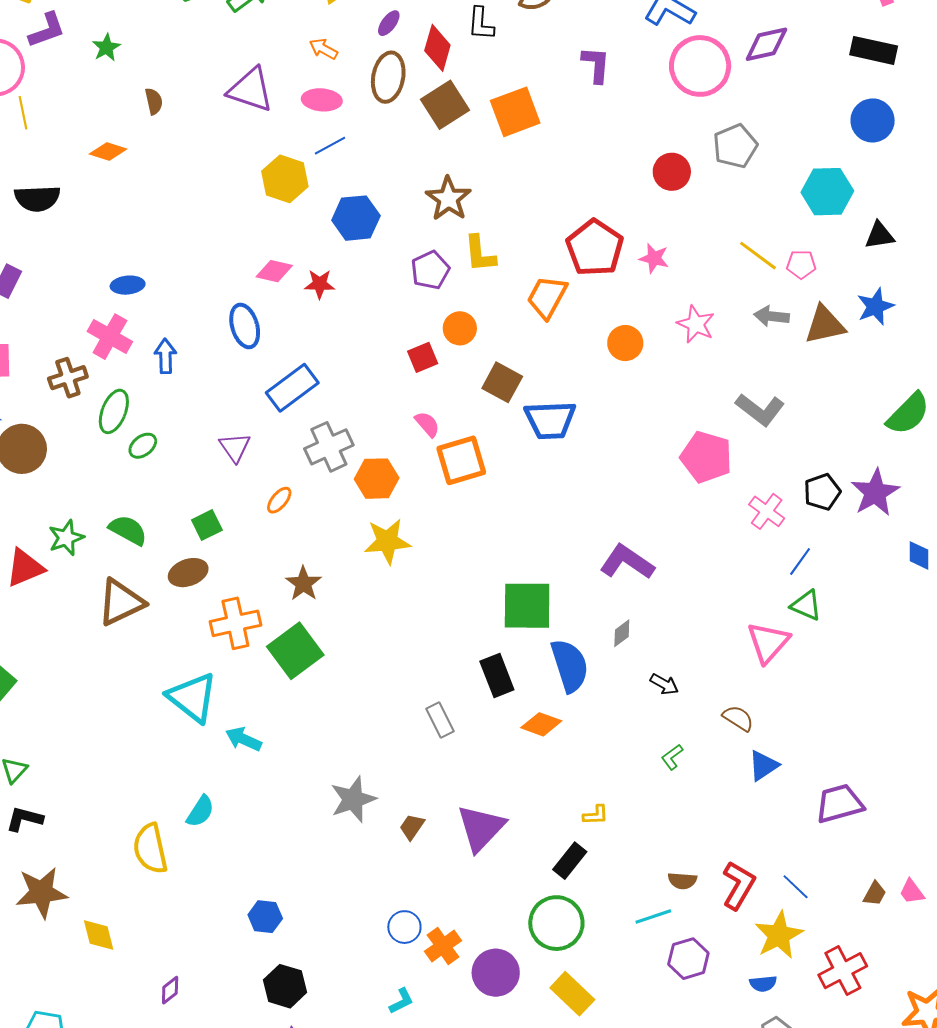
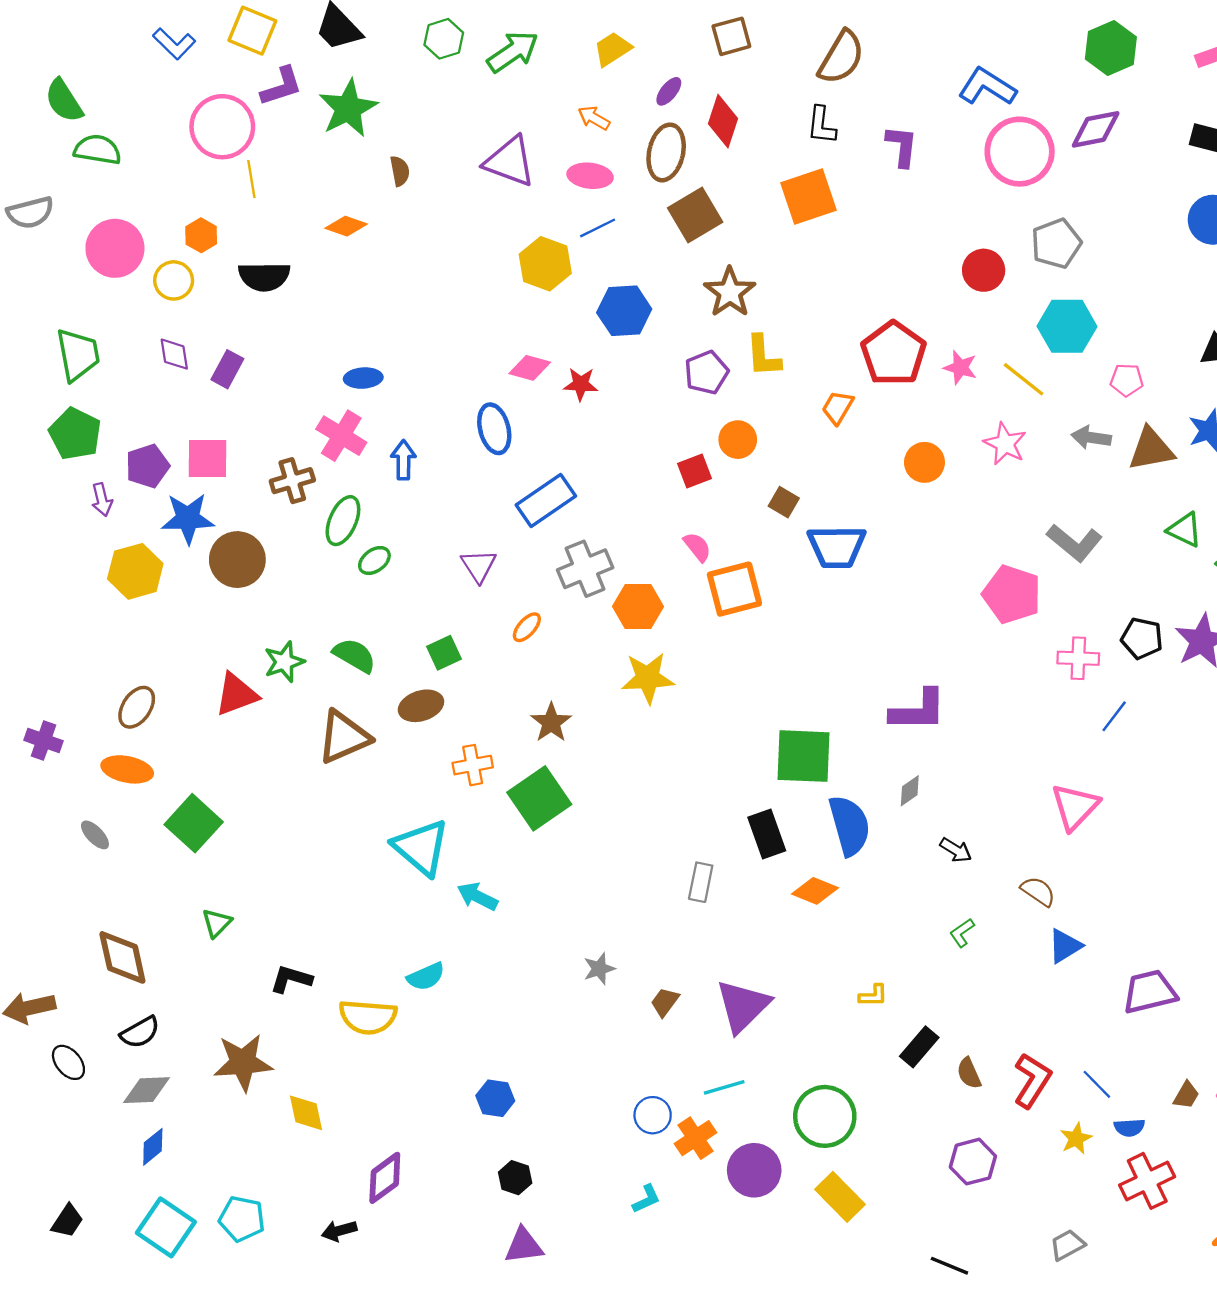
black L-shape: (481, 24) -> (821, 125), moved
green star: (106, 48) -> (348, 108), size x1.8
brown square: (445, 105) -> (695, 215), moved
cyan hexagon: (827, 192) -> (1067, 326), moved
yellow line: (758, 256) -> (1024, 379), moved
orange trapezoid: (547, 297) -> (838, 407), size x0.7
brown square: (502, 382) -> (784, 502), size x0.7
black pentagon: (822, 492) -> (1142, 638), turned 30
pink cross: (767, 511) -> (1078, 658), turned -36
purple L-shape: (627, 562) -> (918, 710), turned 144
green triangle: (806, 605) -> (1185, 530), moved
orange cross: (235, 623) -> (473, 765), size x0.7
gray rectangle: (440, 720) -> (701, 882), turned 36
gray star: (353, 799) -> (599, 969), size x0.6
cyan semicircle: (200, 811) -> (426, 977), turned 32
black L-shape: (25, 819) -> (291, 979), moved
yellow semicircle: (150, 849) -> (368, 1017), turned -75
black rectangle: (570, 861) -> (919, 1047), moved
brown semicircle: (682, 881) -> (969, 1073), turned 60
cyan line: (653, 916) -> (724, 1087), moved
yellow star: (779, 935) -> (1076, 1139), size x0.6
blue semicircle: (763, 984) -> (1129, 1128), moved
black hexagon: (285, 986) -> (515, 1178), size x0.7
purple diamond: (170, 990) -> (385, 1178), size x1.6

